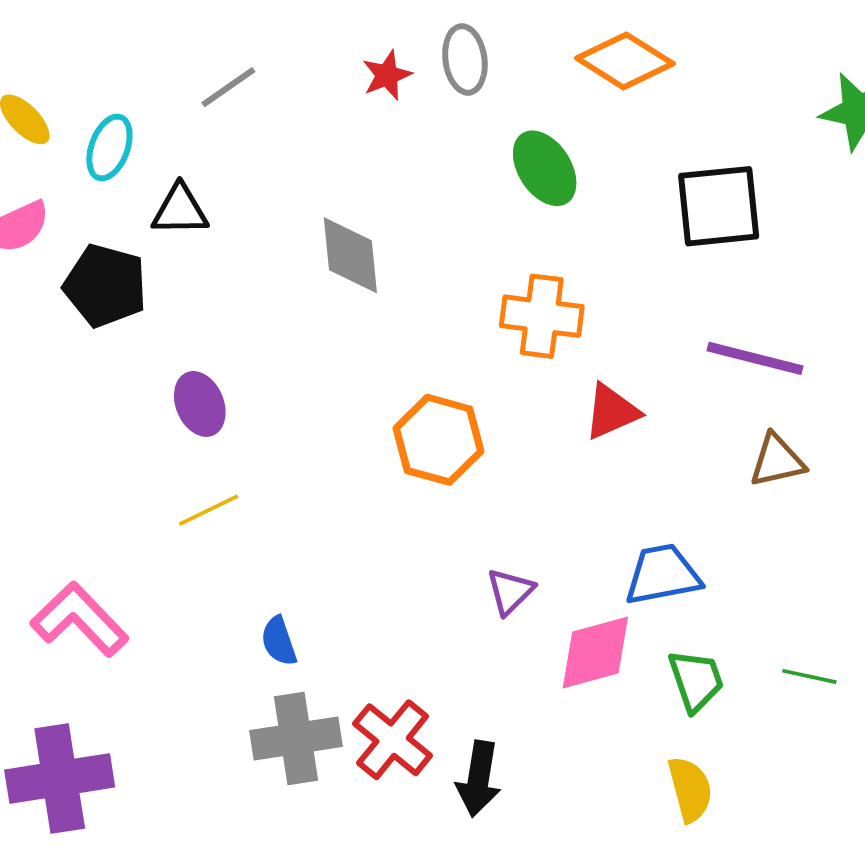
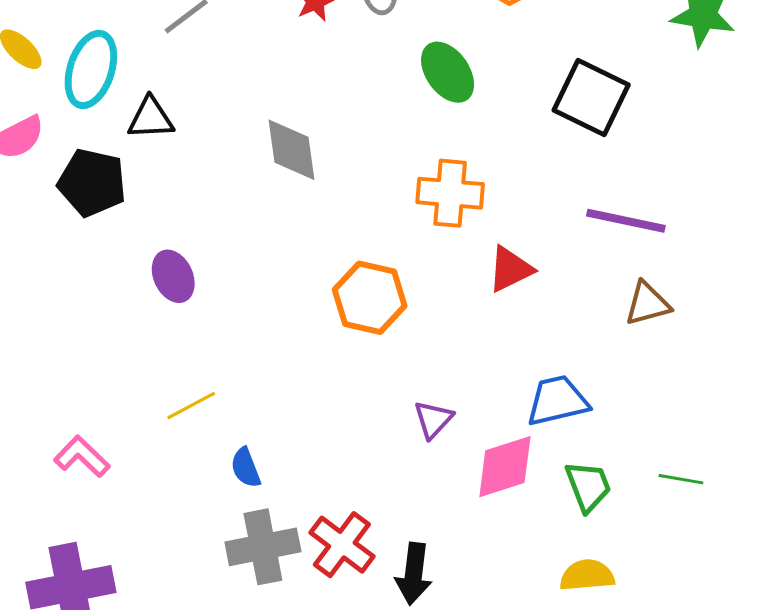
cyan ellipse: (109, 147) -> (91, 69), size x1.4
black square: (719, 206) -> (591, 97), turned 34
yellow line: (209, 510) -> (191, 406), moved
pink L-shape: (79, 619) -> (82, 457), size x0.7
yellow semicircle: (690, 789) -> (587, 575), turned -78

